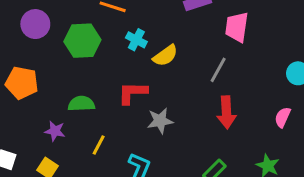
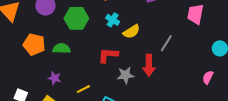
pink trapezoid: (237, 27) -> (195, 14), moved
green semicircle: (81, 104) -> (61, 48), moved
red arrow: (226, 112) -> (149, 65), moved
yellow line: (99, 145) -> (83, 89), turned 32

